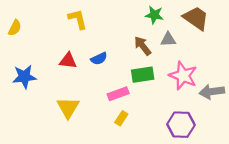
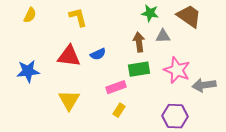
yellow semicircle: (15, 28) -> (30, 15), moved
brown arrow: (143, 46) -> (139, 42), turned 30
red triangle: (68, 61) -> (69, 56), size x1.4

